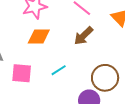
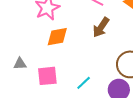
cyan line: (59, 70) -> (84, 83), moved

